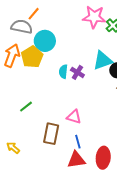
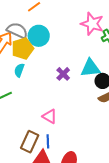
gray semicircle: (22, 27) -> (17, 30), moved
cyan semicircle: (63, 72) -> (19, 70), moved
brown rectangle: (51, 134) -> (30, 142), moved

